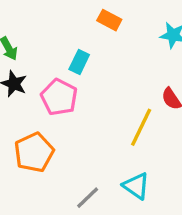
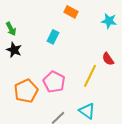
pink pentagon: (59, 97) -> (54, 82), moved

